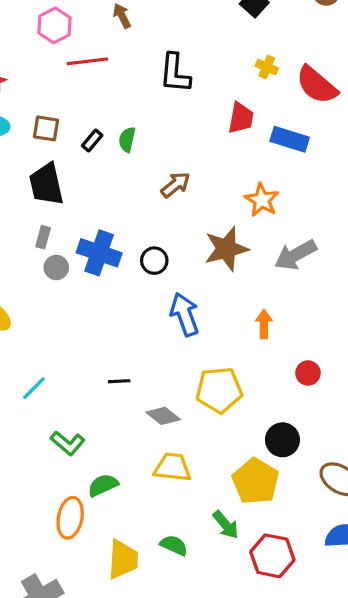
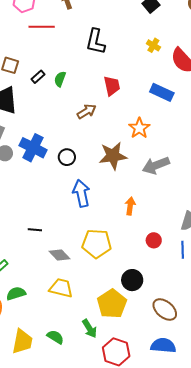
red trapezoid: (241, 118) -> (112, 86), moved, turned -30

